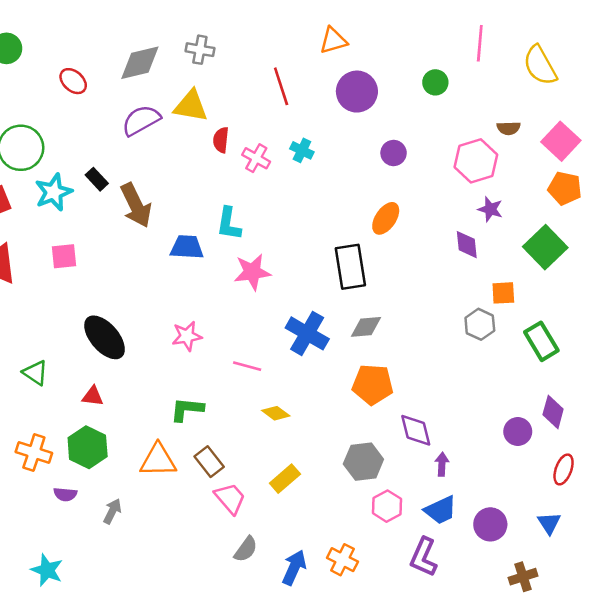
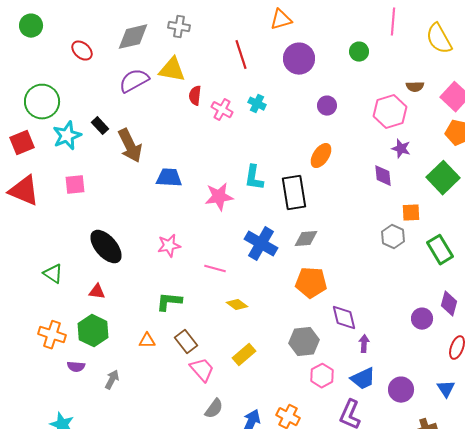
cyan L-shape: (229, 224) -> (254, 178), moved
orange triangle: (158, 460) -> (147, 341), size x0.6

